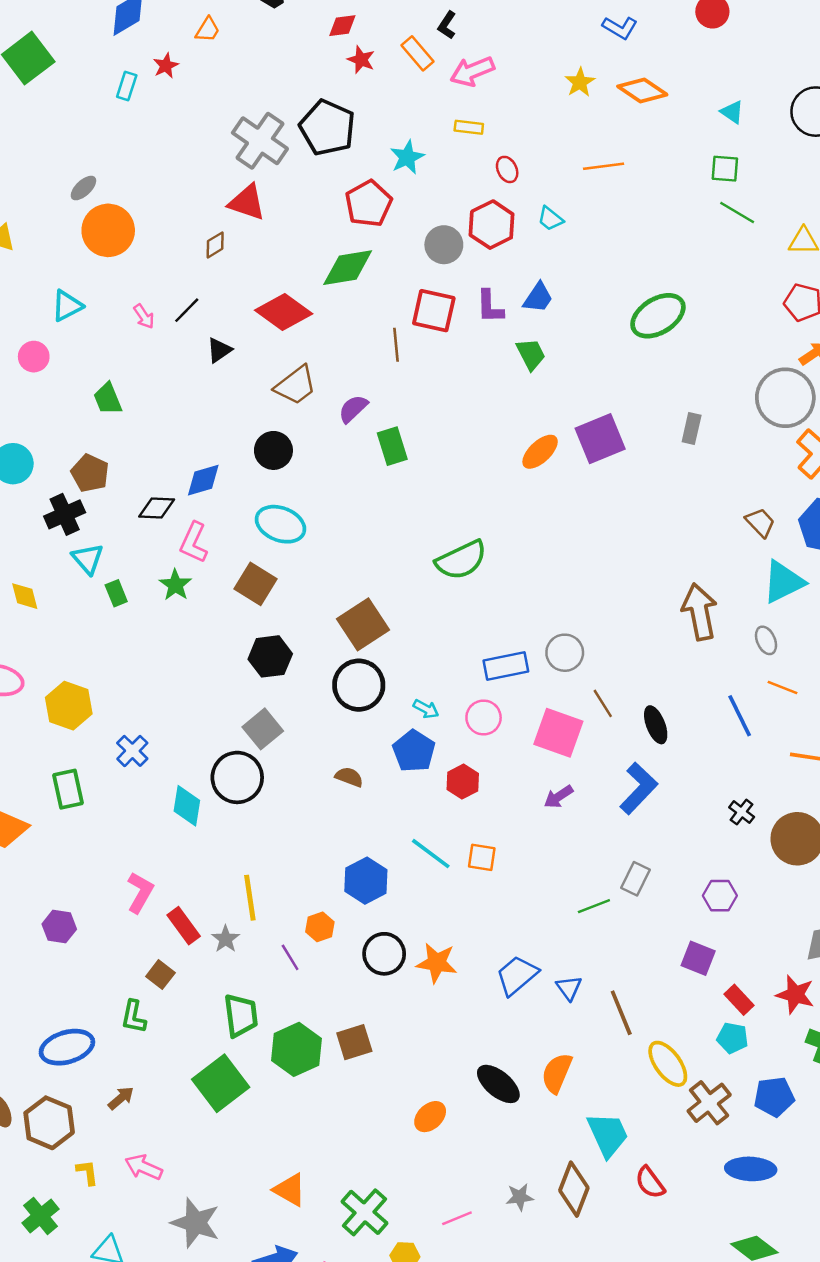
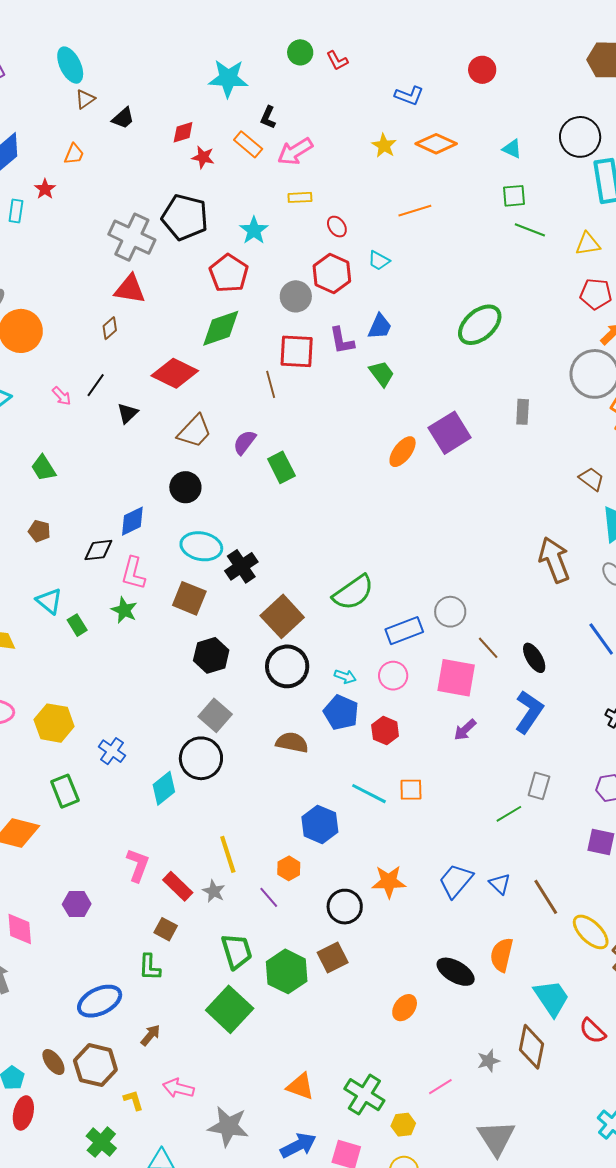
brown pentagon: (90, 473) -> (39, 531), size x0.7
black cross: (65, 514) -> (241, 566), moved
green semicircle: (461, 560) -> (353, 593), moved
brown semicircle: (349, 777) -> (292, 742), size x1.4
cyan diamond: (187, 806) -> (164, 788), turned 52
black circle: (384, 954) -> (345, 907), moved

